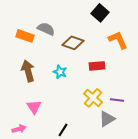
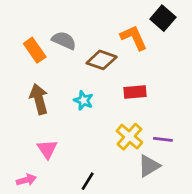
black square: (100, 13) -> (163, 18), moved
orange rectangle: (25, 36) -> (35, 50), turned 36
orange L-shape: (118, 40) -> (134, 38), moved

